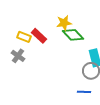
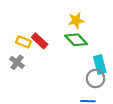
yellow star: (64, 23) -> (76, 20), moved

